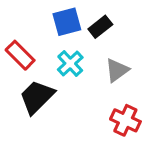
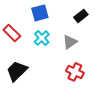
black rectangle: (100, 27) -> (81, 16), moved
black trapezoid: (37, 97) -> (17, 71), moved

